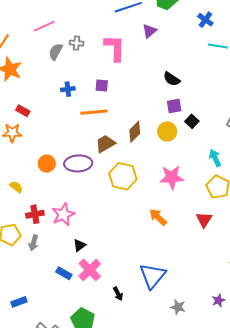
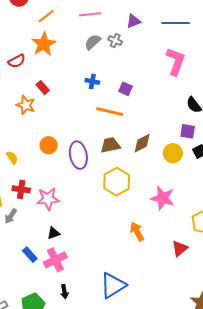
purple triangle: (150, 31) -> (133, 21), moved
pink L-shape: (115, 48) -> (176, 61), moved
purple ellipse: (78, 163) -> (78, 155), turned 64
black arrow: (118, 294) -> (64, 292), moved

